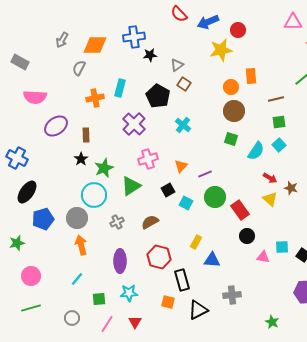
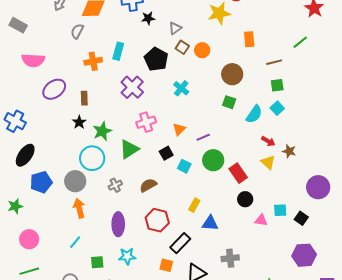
orange circle: (231, 87) -> (202, 50), moved
black rectangle: (182, 280) -> (180, 243), turned 60

